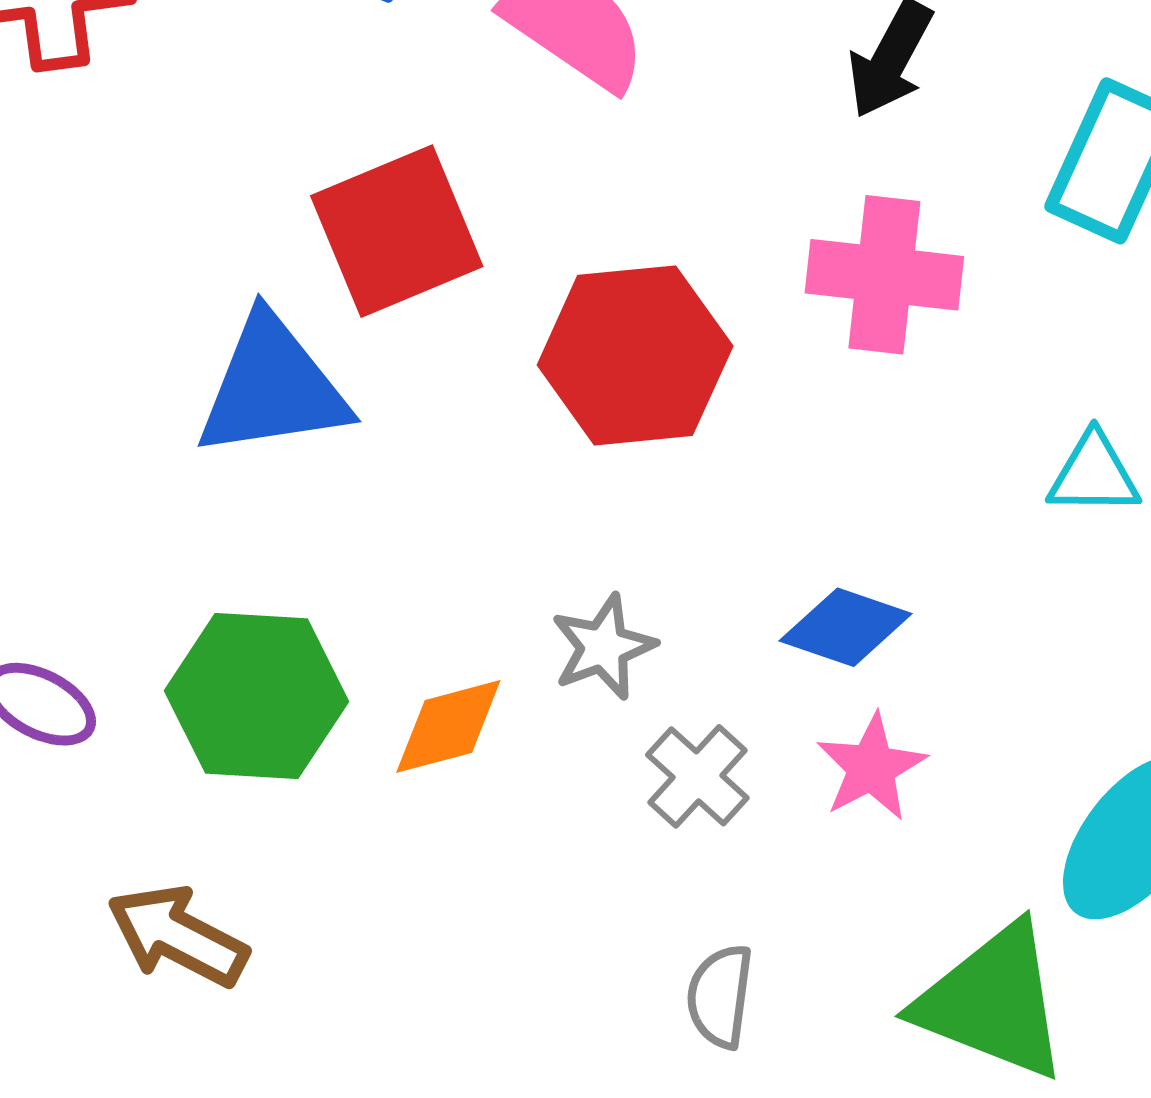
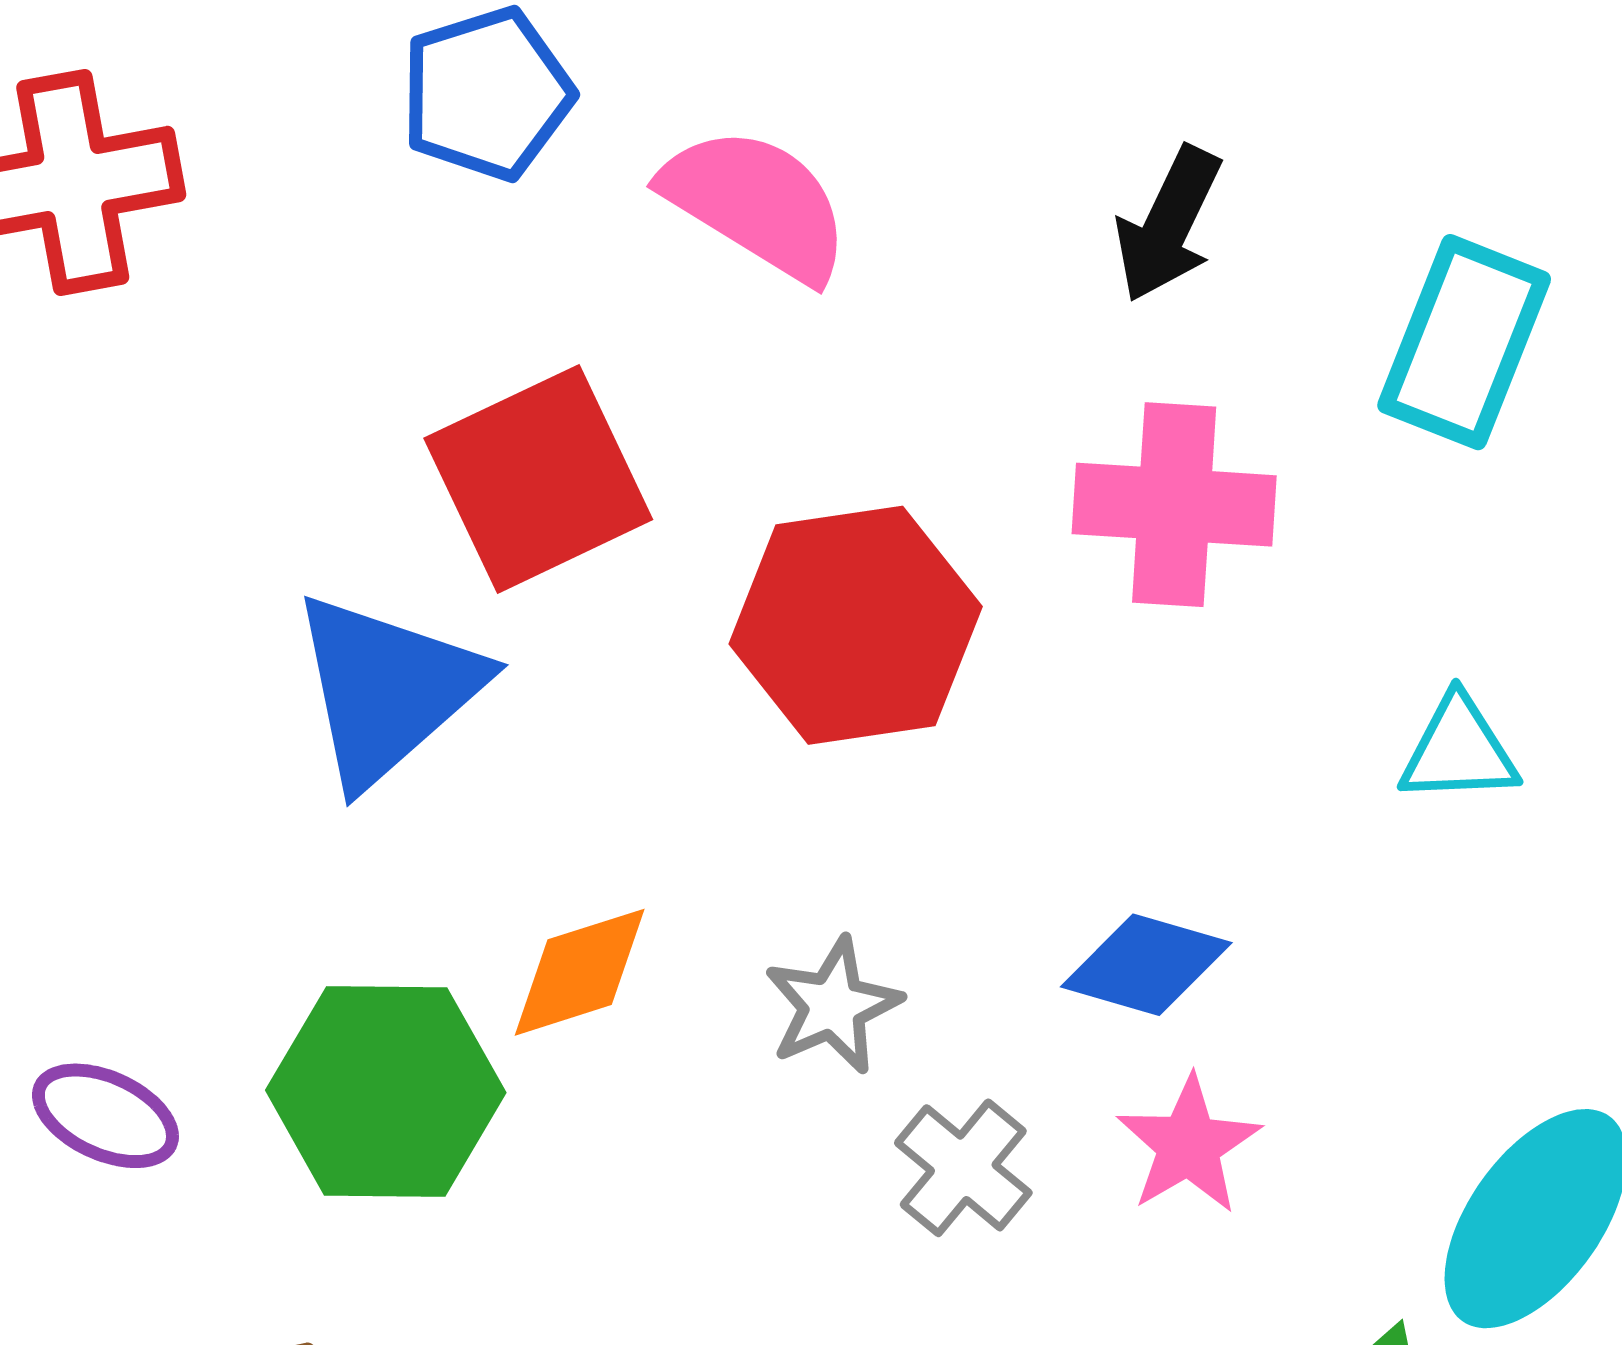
blue triangle: (272, 387) -> (387, 689), turned -30
orange diamond: (448, 726) -> (580, 972), moved

